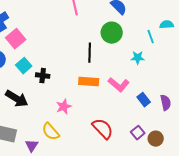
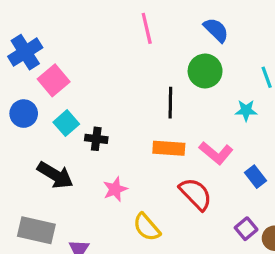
pink star: (64, 107) -> (115, 189), moved
red semicircle: (103, 129) -> (196, 194), moved
yellow semicircle: (51, 132) -> (147, 227), moved

